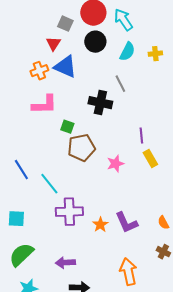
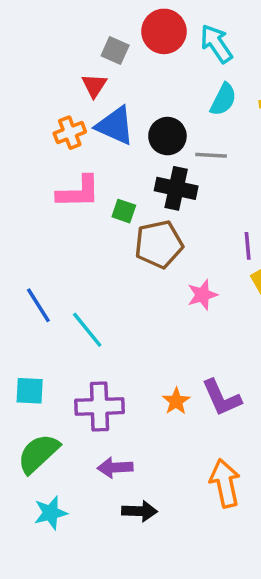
black circle: (95, 42) -> (167, 136), moved
gray line: (120, 84) -> (211, 155), turned -60
green square: (67, 127) -> (124, 211), moved
brown pentagon: (81, 148) -> (159, 244), moved
purple cross: (69, 212) -> (99, 406), moved

